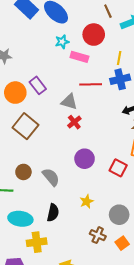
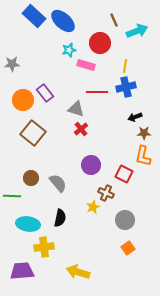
brown cross: (98, 235) -> (106, 193), moved

